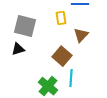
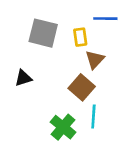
gray square: (25, 26) -> (43, 33), moved
brown triangle: (81, 35) -> (95, 60), moved

